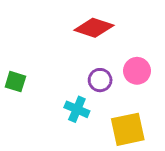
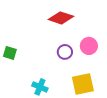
cyan cross: (77, 109) -> (40, 87), moved

